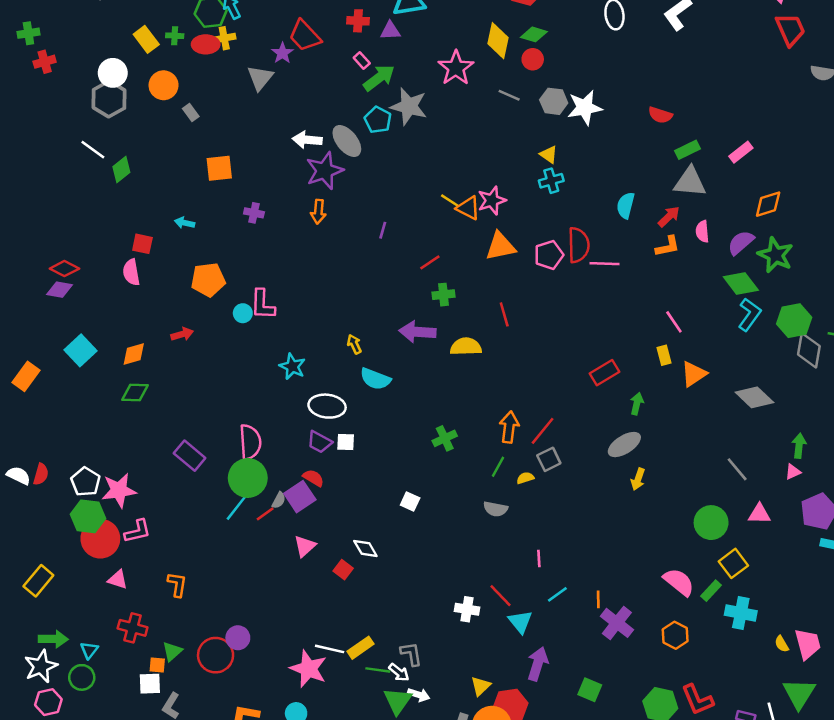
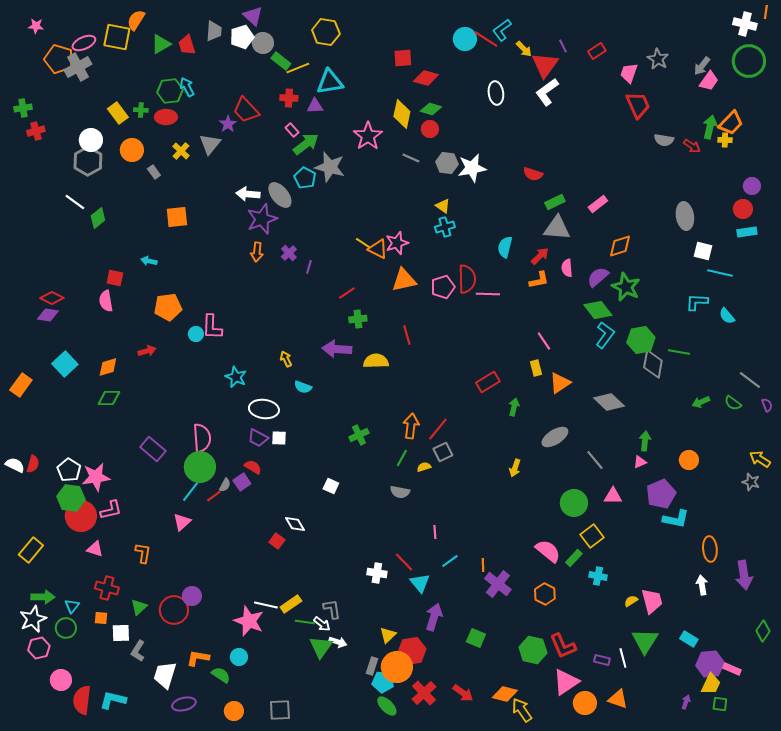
yellow cross: (224, 38) -> (181, 151), moved, turned -36
purple cross: (254, 213) -> (289, 253), moved, turned 35
cyan semicircle: (375, 379) -> (303, 387), size x0.7
gray ellipse: (624, 445) -> (555, 437), moved
purple square: (300, 497) -> (242, 482), size x0.7
pink triangle: (305, 546) -> (182, 522), moved
cyan cross: (741, 613) -> (598, 576), size x0.7
yellow semicircle: (782, 644) -> (631, 601), turned 88
orange square: (157, 665) -> (101, 618), moved

